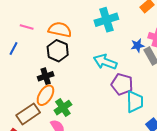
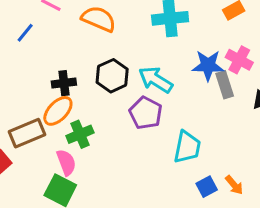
blue star: (138, 46) -> (208, 65), size x1.5
black hexagon: (58, 51) -> (112, 76), moved
purple pentagon: (122, 84) -> (146, 113), moved

